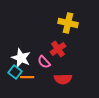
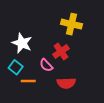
white star: (21, 58) -> (22, 43), moved
cyan square: (15, 72) -> (16, 67), moved

